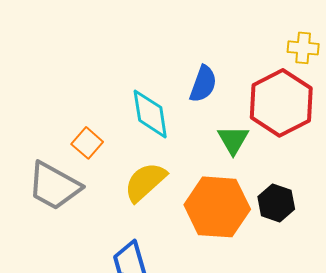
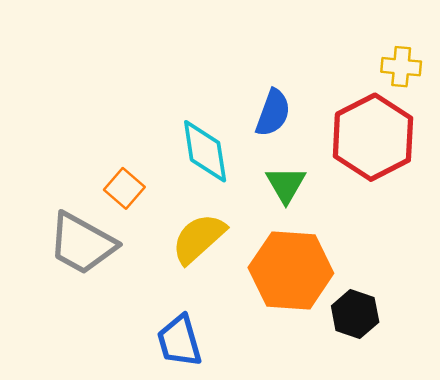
green triangle: (233, 140) -> (286, 185), moved
black hexagon: (276, 203) -> (355, 314), moved

